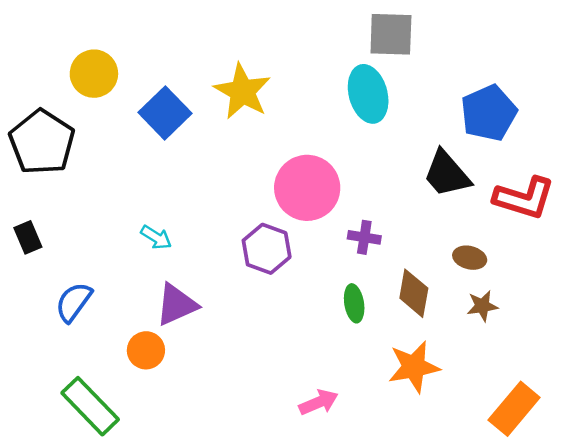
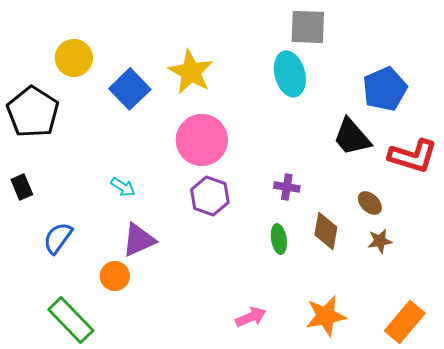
pink circle: (307, 188) -> (202, 140), moved
brown ellipse: (470, 258) -> (370, 203), turned 30
orange star: (414, 367) -> (326, 316), moved

